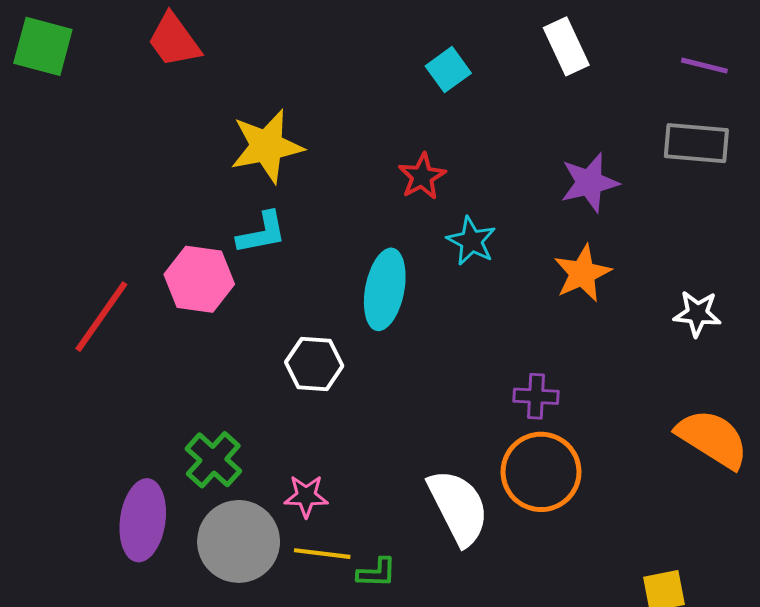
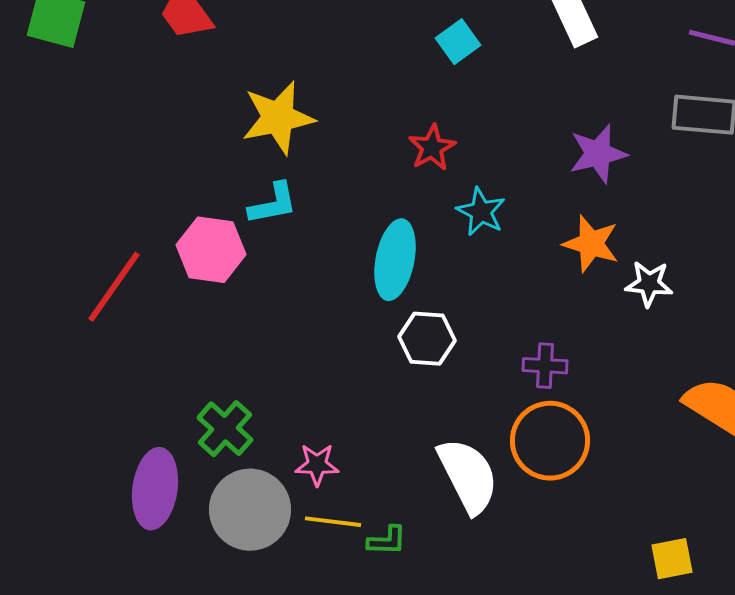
orange star: (582, 273) -> (591, 244), turned -30
white star: (697, 314) -> (649, 284), moved
white hexagon: (314, 364) -> (427, 339), moved

